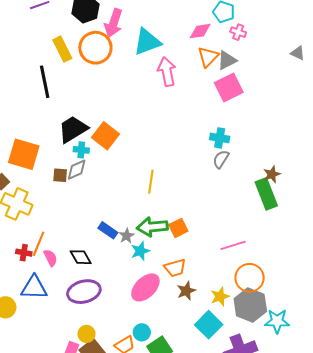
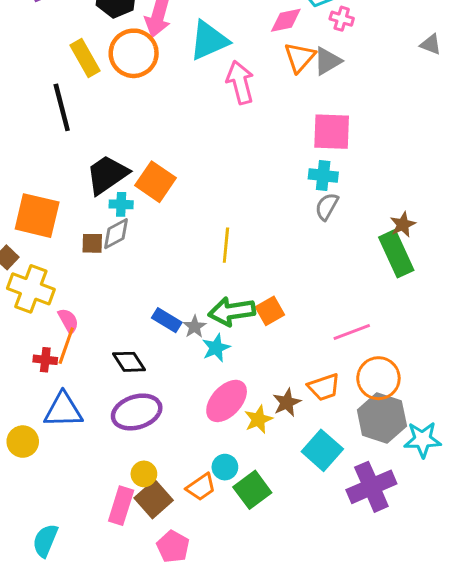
pink square: (229, 88) -> (332, 132), moved, turned 32
pink semicircle: (50, 258) -> (68, 321), moved
orange trapezoid: (175, 268) -> (324, 387), moved
yellow star: (220, 296) -> (258, 419), moved

